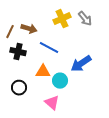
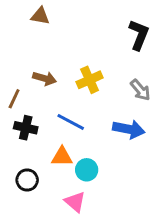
gray arrow: (85, 19) -> (140, 90), moved
brown arrow: (29, 29) -> (45, 78), moved
blue arrow: (81, 64) -> (129, 129), moved, turned -135

